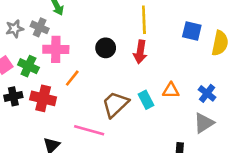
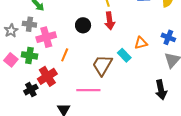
black cross: (13, 96) -> (31, 90), moved
red cross: (43, 98) -> (47, 76), turned -30

